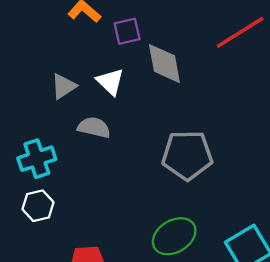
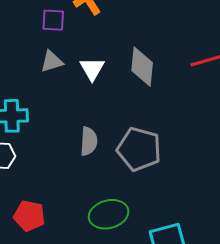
purple square: (127, 31) -> (53, 20), moved
gray semicircle: (94, 127) -> (89, 141), moved, turned 64

